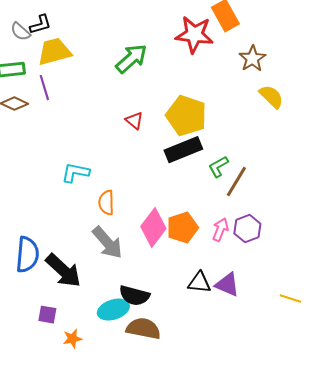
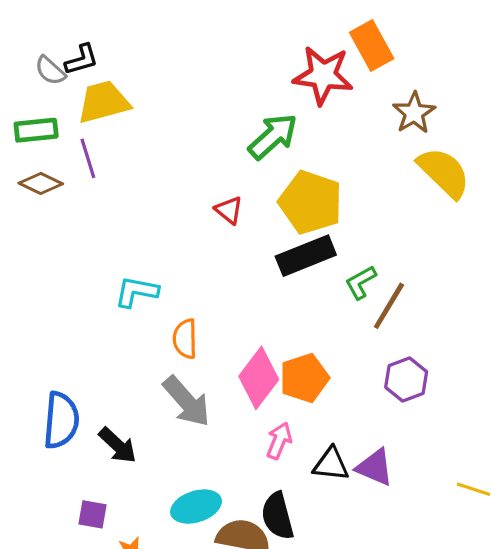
green arrow: (131, 59) -> (273, 136), moved
yellow semicircle: (271, 97) -> (444, 173), size x1.4
pink arrow: (220, 230) -> (279, 441), moved
black arrow: (63, 271) -> (118, 445), size x0.7
black semicircle: (134, 296) -> (278, 516), moved, turned 60

